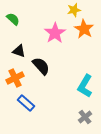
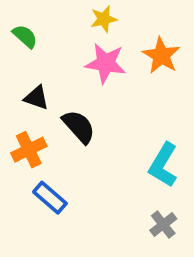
yellow star: (74, 10) -> (104, 19), moved
pink star: (55, 33) -> (106, 63), turned -30

